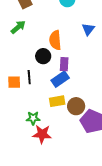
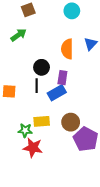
orange semicircle: (55, 40) -> (67, 49), moved
black line: (29, 77) -> (37, 86), moved
yellow rectangle: (57, 101) -> (42, 121), moved

